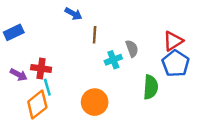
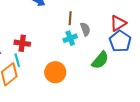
brown line: (95, 35) -> (70, 18), moved
red cross: (41, 68) -> (22, 43), moved
green semicircle: (151, 87) -> (100, 60), turned 36

